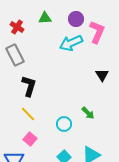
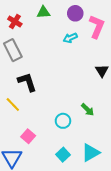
cyan arrow: (71, 43) -> (70, 38), size x0.6
black L-shape: (29, 86) -> (27, 82), turned -35
yellow line: (28, 114) -> (13, 104), moved

